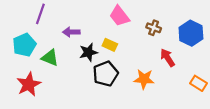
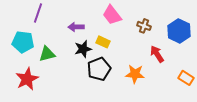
purple arrow: (71, 32) -> (76, 27), moved
cyan pentagon: (24, 45) -> (23, 42), turned 30
green triangle: (50, 58) -> (47, 54), turned -36

